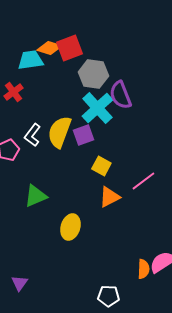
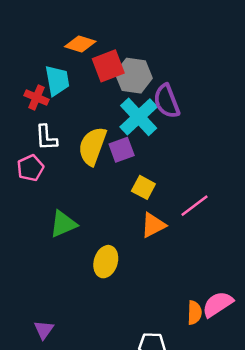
red square: (69, 48) -> (108, 66), moved
cyan trapezoid: (30, 60) -> (57, 80), moved, turned 88
red cross: (13, 92) -> (36, 97), turned -30
white L-shape: (32, 135) -> (46, 138), moved, turned -40

